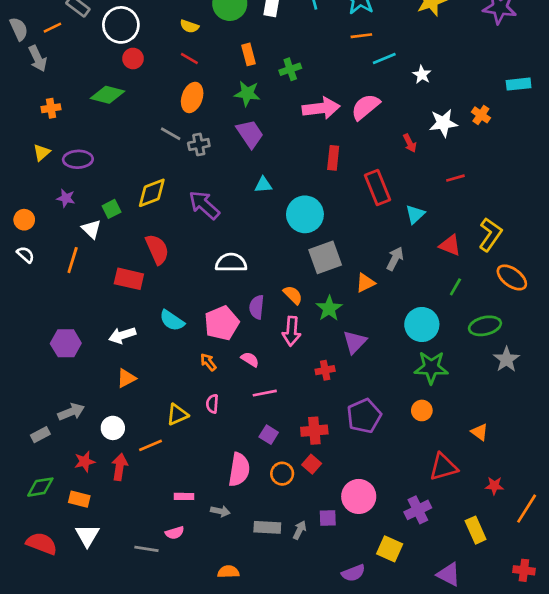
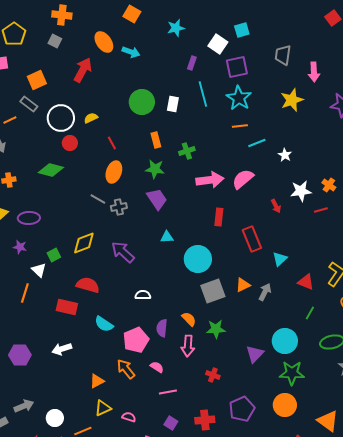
yellow semicircle: (189, 26) -> (91, 118), moved, turned 136
red line: (189, 59) -> (112, 143), turned 32
red line: (455, 178) -> (321, 210), moved
red semicircle: (157, 249) -> (88, 285), turned -50
white semicircle: (231, 263) -> (143, 295), size x0.7
orange triangle: (365, 283) -> (243, 285), moved
green star: (329, 308) -> (216, 329), turned 30
cyan semicircle: (172, 320) -> (104, 324), moved
purple triangle: (355, 342) -> (255, 354), moved
orange arrow: (208, 362) -> (126, 369), size x1.5
red cross: (325, 370) -> (213, 375), turned 32
orange triangle: (126, 378) -> (97, 381), moved
pink semicircle: (212, 404) -> (129, 417), moved, turned 104
orange circle: (422, 410) -> (285, 405), size x1.5
orange triangle: (480, 432) -> (328, 421), size x1.6

